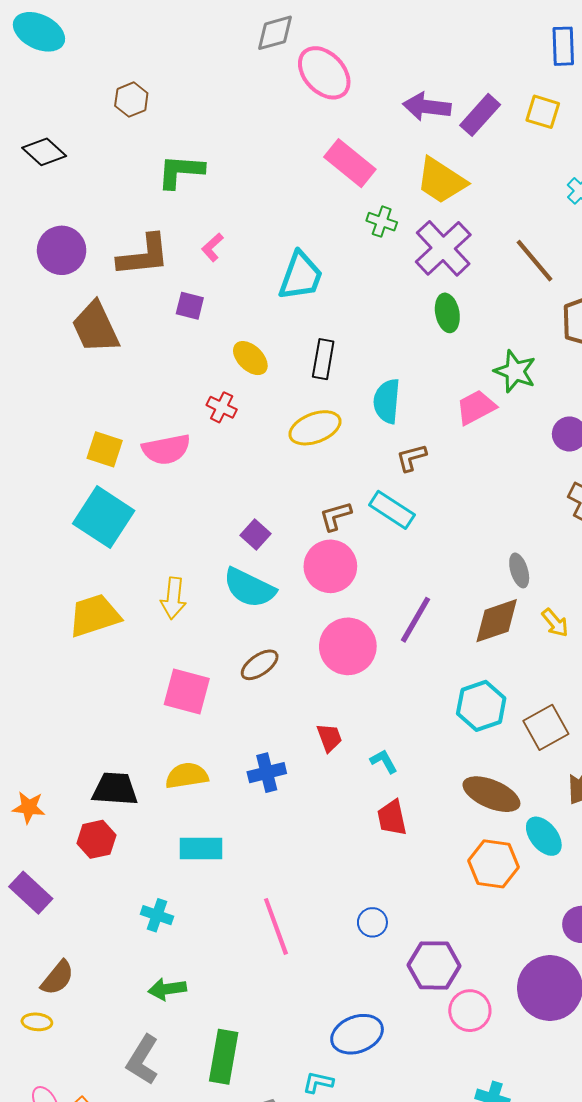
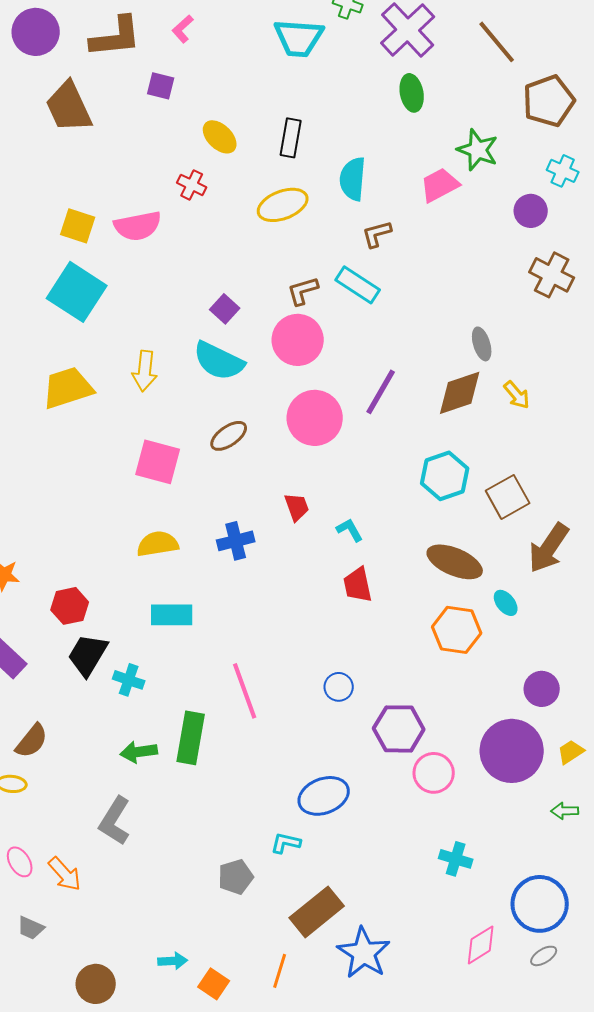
cyan trapezoid: (301, 276) -> (299, 38), moved, turned 74
black trapezoid: (115, 789) -> (88, 655), moved, turned -63
cyan ellipse: (544, 836) -> (506, 603), size x0.7
green rectangle: (224, 1057) -> (191, 738), moved

